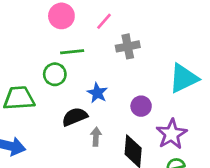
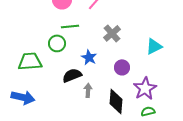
gray cross: (128, 46) -> (112, 33), moved, turned -30
cyan triangle: (184, 78) -> (154, 46), size x0.7

